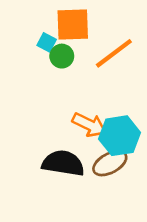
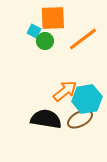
orange arrow: (89, 125) -> (65, 91), turned -65

